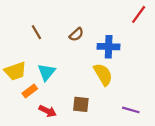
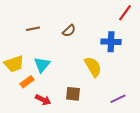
brown line: (36, 32) -> (33, 29), turned -72
blue cross: (109, 47) -> (111, 42), moved
purple line: (131, 110) -> (118, 99), turned -42

